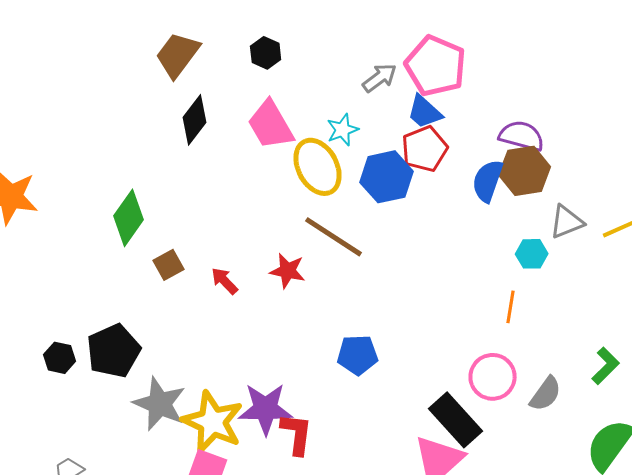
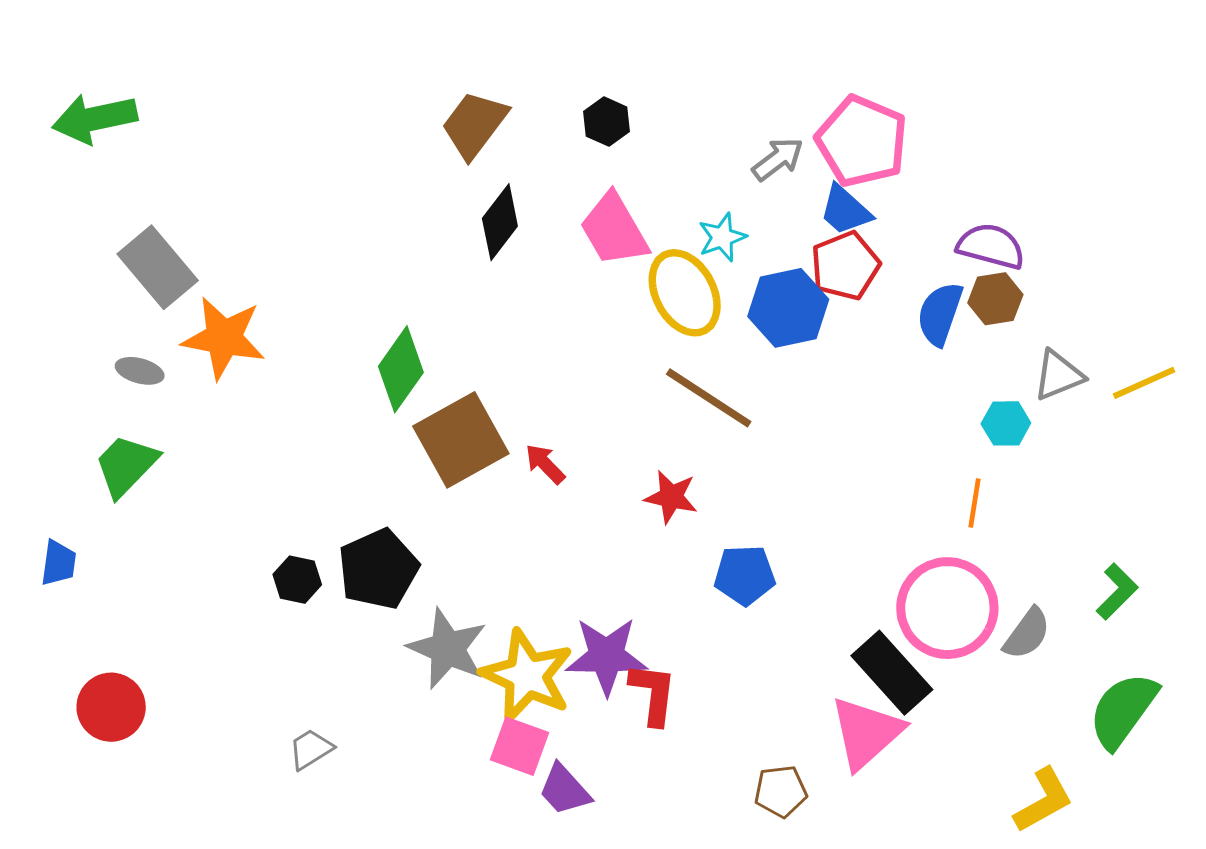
brown hexagon: (525, 171) -> (995, 299), size x0.7
brown square: (169, 265) -> (461, 440), size x2.0
red star: (288, 271) -> (671, 497), moved
pink circle: (493, 377) -> (947, 608), size x1.4

